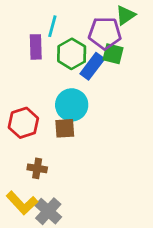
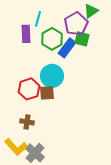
purple pentagon: (105, 33) -> (76, 24), turned -30
red hexagon: (23, 123) -> (29, 89), moved

